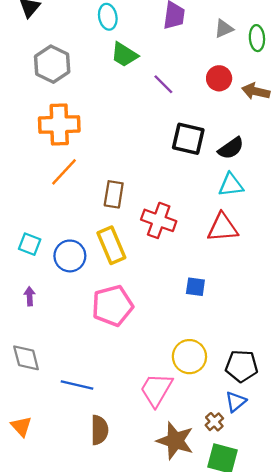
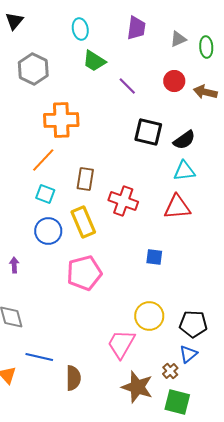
orange cross: (59, 125) -> (61, 120), moved
cyan square: (30, 244) -> (45, 194), moved
blue line: (77, 385) -> (39, 357), moved

